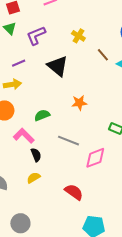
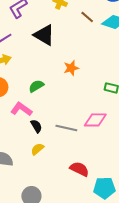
gray line: (69, 141) -> (66, 128), moved
pink diamond: (95, 158) -> (95, 120), turned 30
red semicircle: (74, 192) -> (79, 169), moved

